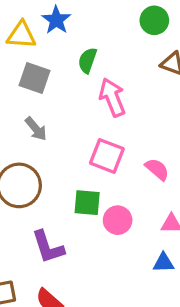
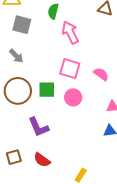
gray arrow: (36, 129) -> (16, 56), moved
green square: (87, 203) -> (47, 90), moved
pink circle: (118, 220) -> (73, 97), moved

